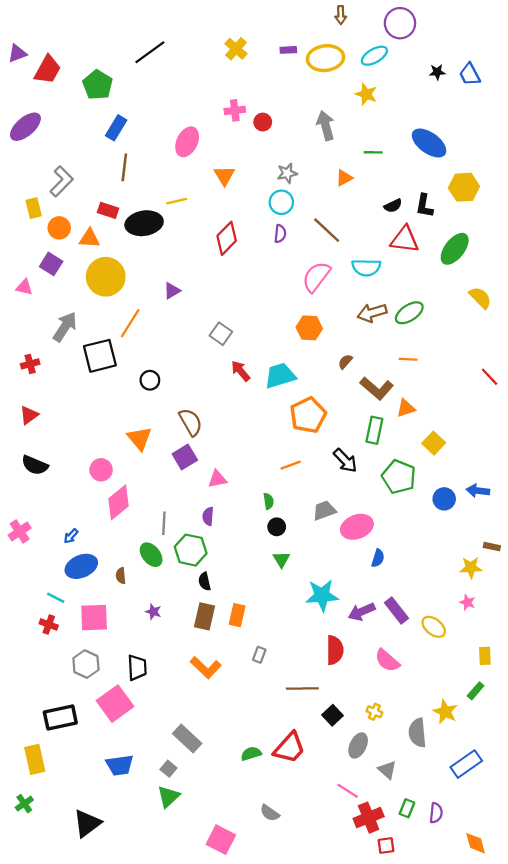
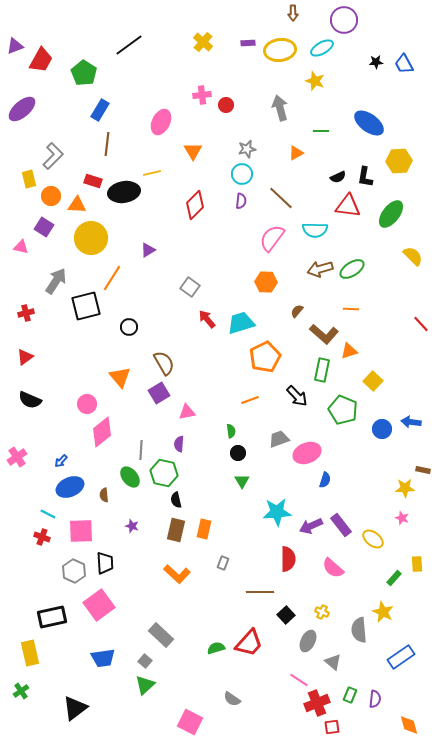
black trapezoid: (137, 668) -> (105, 563), moved
green rectangle: (476, 691) -> (394, 578), moved

